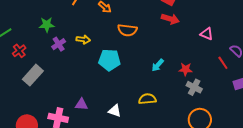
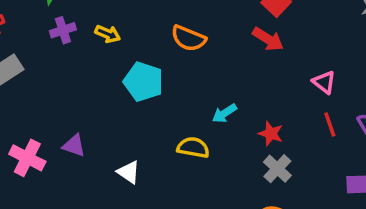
red line: (223, 63) -> (330, 124), moved
yellow semicircle: (147, 99) -> (193, 147), moved

